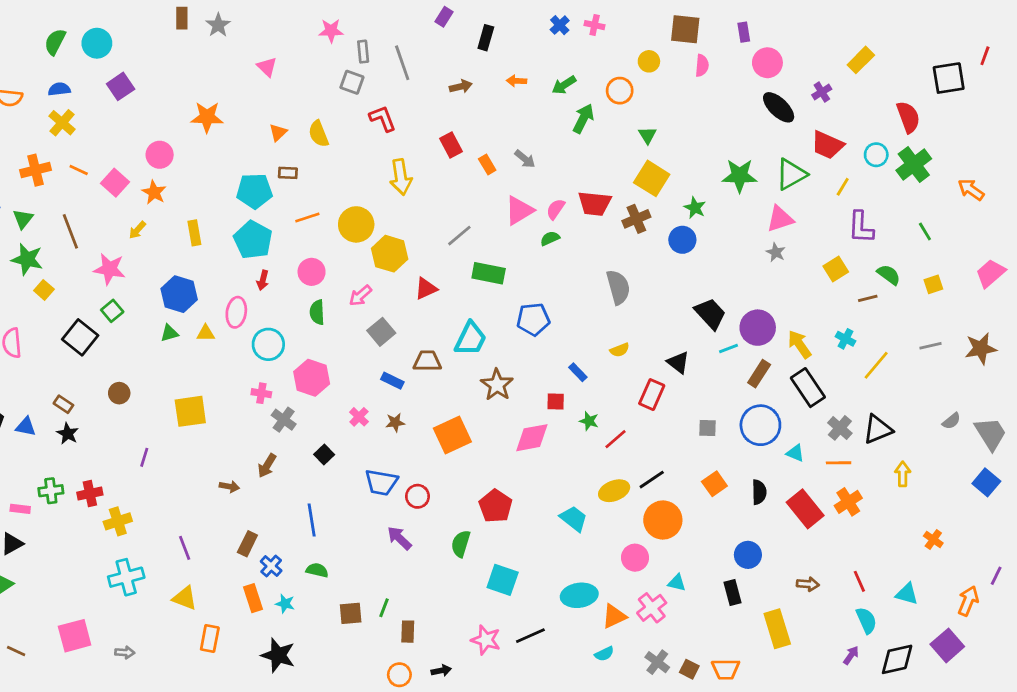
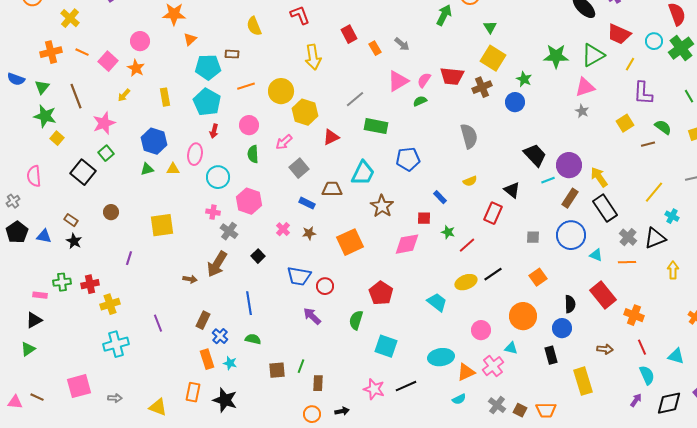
orange triangle: (278, 132) -> (190, 39), moved
pink star: (109, 269) -> (104, 123), turned -30
cyan cross: (845, 339) -> (672, 216), moved
brown arrow: (267, 466) -> (217, 264), size x1.5
black semicircle: (759, 492) -> (570, 304), moved
orange cross: (848, 502) -> (634, 315), moved, turned -36
orange circle: (663, 520) -> (523, 316), moved
yellow triangle: (185, 598) -> (158, 407), moved
orange rectangle: (210, 638) -> (193, 392), moved

